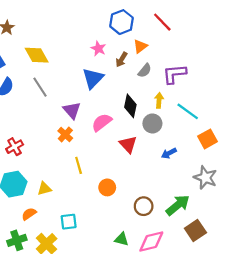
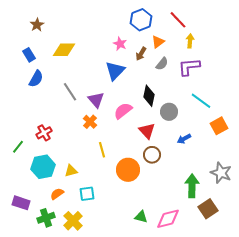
yellow diamond: (37, 55) -> (64, 50), turned -60
gray line: (40, 87) -> (70, 92), moved
yellow arrow: (159, 100) -> (190, 41), moved
gray star: (205, 178) -> (221, 173), moved
orange circle: (107, 187) -> (128, 170), size x1.5
green arrow: (178, 205) -> (192, 186), turned -50
brown circle: (144, 206) -> (152, 155), moved
cyan square: (69, 222) -> (87, 194), moved

